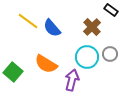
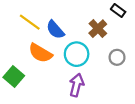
cyan circle: (87, 57) -> (77, 54), moved
orange semicircle: (46, 64) -> (40, 53), moved

